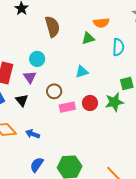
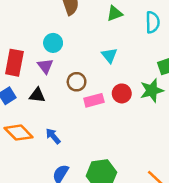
cyan triangle: (82, 72) -> (109, 55), turned -48
black triangle: (22, 100) -> (37, 95), turned -40
blue arrow: (33, 134) -> (53, 136), turned 32

